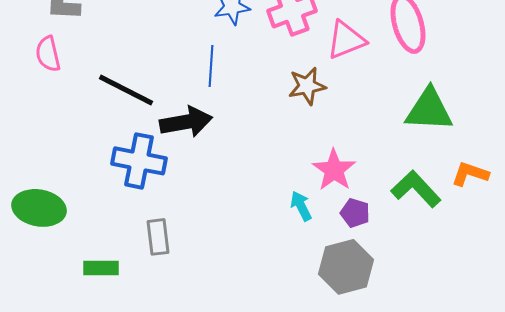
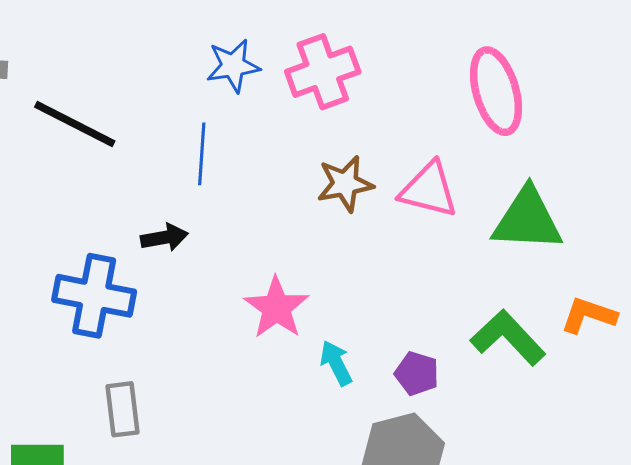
pink triangle: (346, 40) -> (429, 190), moved, turned 36
black line: (126, 90) -> (75, 124), moved
black arrow: (186, 122) -> (164, 238), size x0.6
pink star: (334, 170) -> (276, 308), moved

